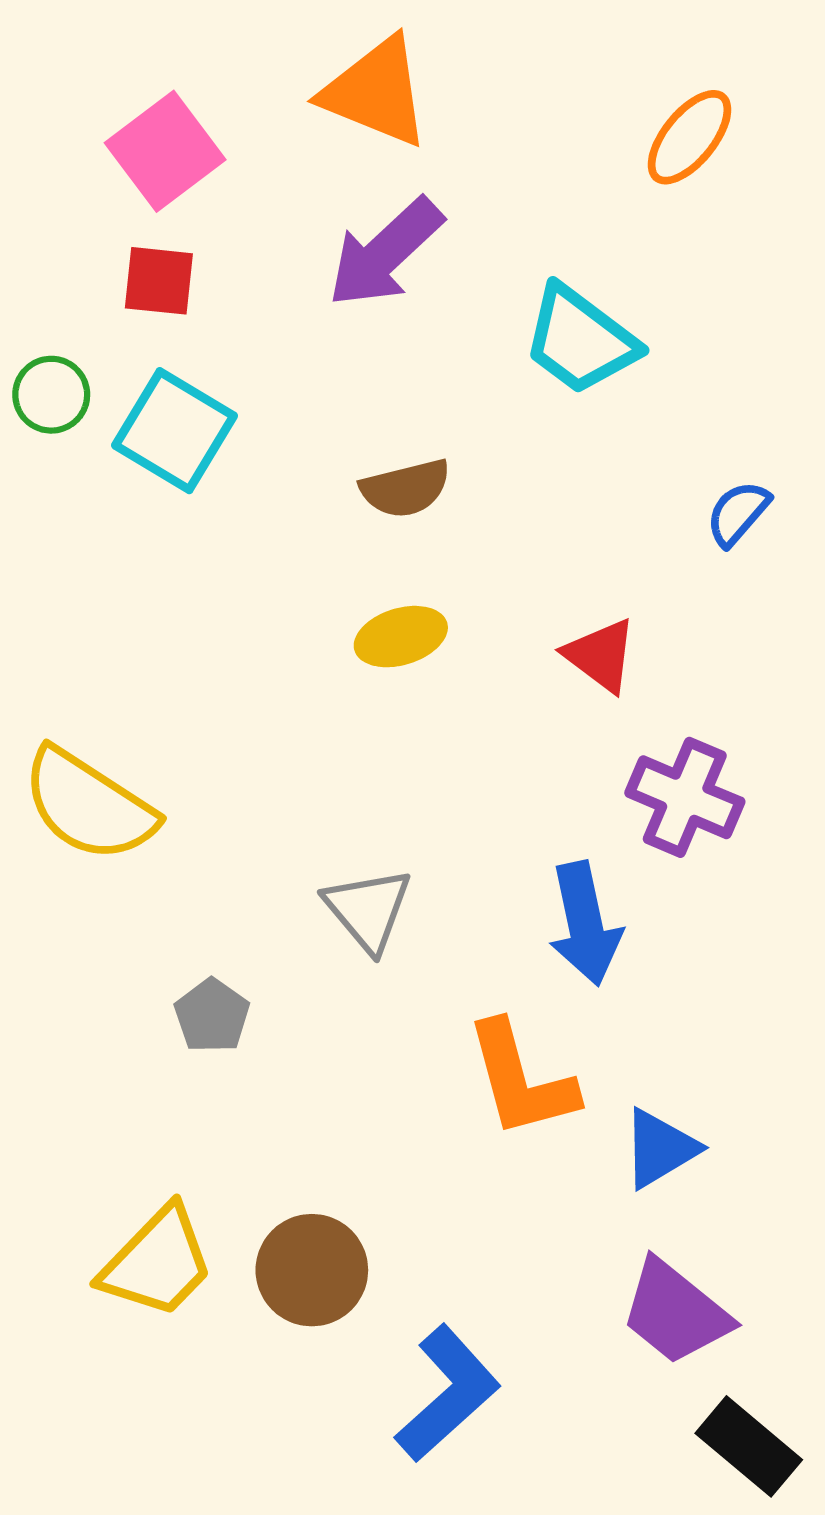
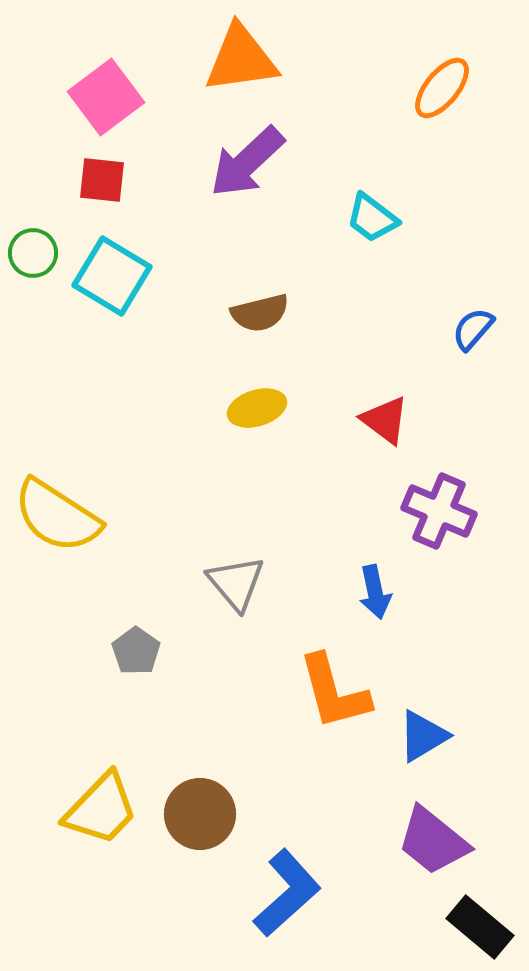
orange triangle: (376, 92) -> (241, 59), turned -30
cyan trapezoid: (580, 340) -> (372, 218), size x0.7
blue arrow: (585, 924) -> (375, 592), size x0.7

